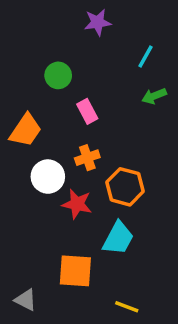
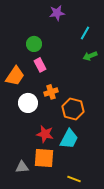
pink rectangle: (87, 111) -> (40, 65), moved
red star: (77, 204) -> (45, 134), moved
gray triangle: (26, 300) -> (22, 167), moved, turned -32

